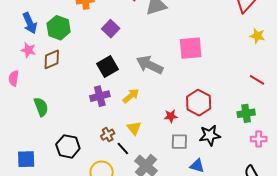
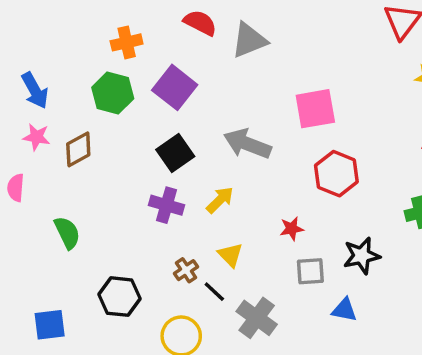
green hexagon: (59, 28) -> (113, 93), moved
purple square: (111, 29) -> (175, 87), size x1.4
purple cross: (100, 96) -> (167, 205), turned 36
red hexagon: (199, 103) -> (336, 174), moved

